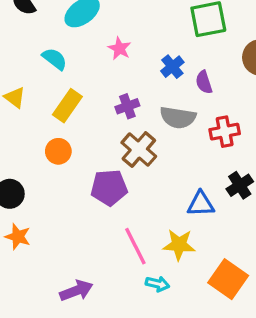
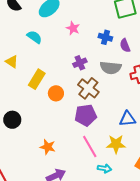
blue cross: (172, 67) -> (105, 37), turned -32
yellow rectangle: (67, 106) -> (37, 79), moved
orange circle: (58, 151) -> (56, 93), moved
purple pentagon: (109, 188) -> (86, 115), moved
orange star: (18, 237) -> (48, 147), moved

